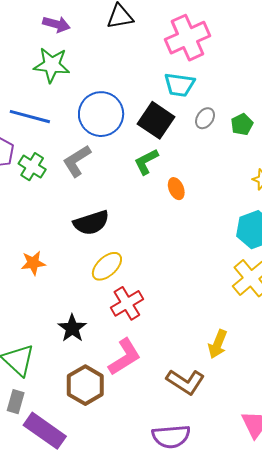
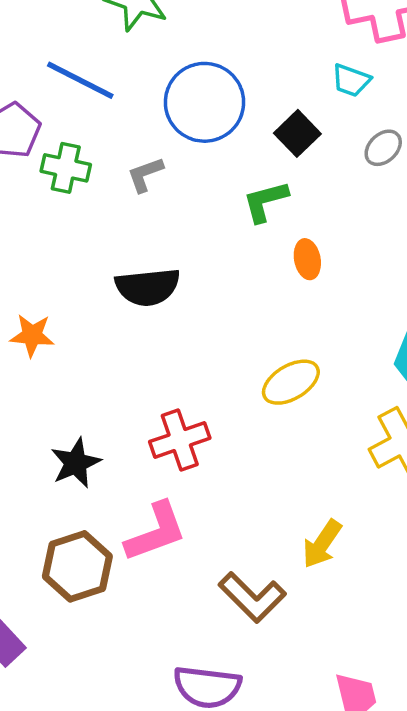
cyan trapezoid: (179, 85) -> (351, 80), size x0.7
black square: (156, 120) -> (297, 133), size x0.7
gray L-shape: (77, 161) -> (145, 174), size x0.7
green cross: (32, 167) -> (66, 168), turned -32
yellow ellipse: (107, 266) -> (291, 382), moved

